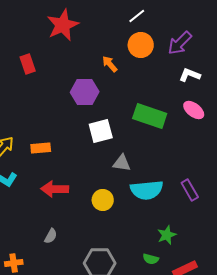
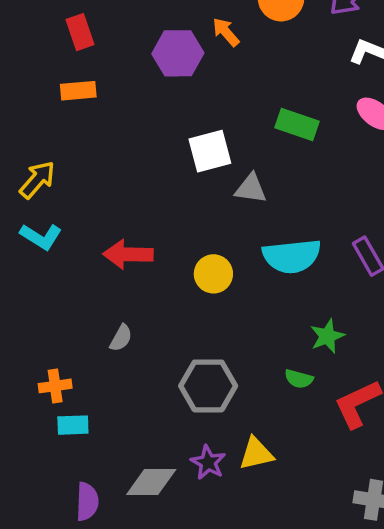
purple hexagon: (85, 92) -> (178, 53), moved
green rectangle: (150, 116) -> (297, 125), size x0.7
orange rectangle: (41, 148) -> (78, 91), moved
gray triangle: (122, 163) -> (251, 189), moved

